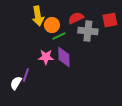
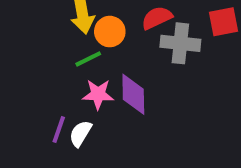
green line: (59, 36) -> (88, 59), moved
white semicircle: (16, 83) -> (80, 133), moved

